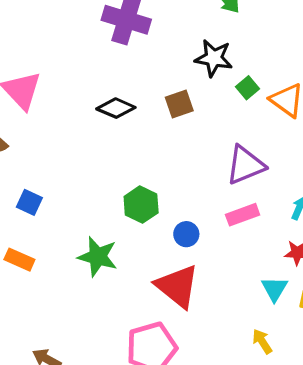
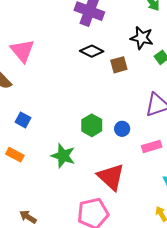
black diamond: (116, 108) -> (92, 51), moved
pink rectangle: (243, 215) -> (152, 146), moved
blue circle: (186, 234) -> (122, 129), moved

